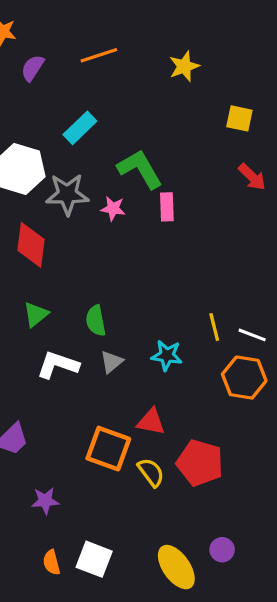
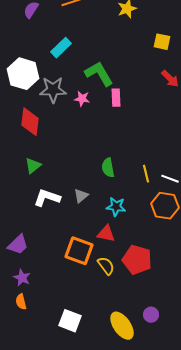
green semicircle: (96, 321) -> (108, 168), moved
cyan star: (167, 355) -> (116, 207), moved
purple star: (45, 501) -> (22, 278), moved, turned 30
orange semicircle: (51, 562) -> (21, 302), moved

